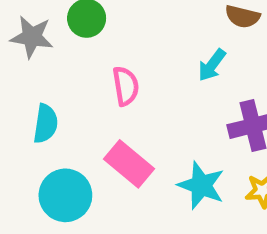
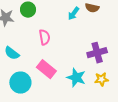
cyan arrow: (212, 65) -> (74, 14), moved
cyan semicircle: (46, 124) -> (12, 53), turned 119

